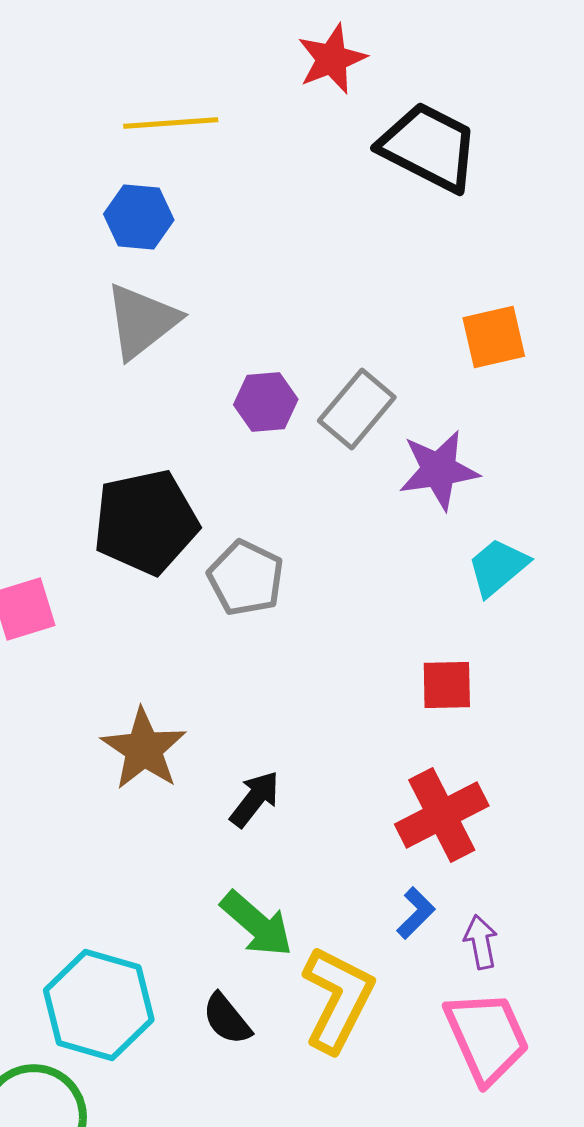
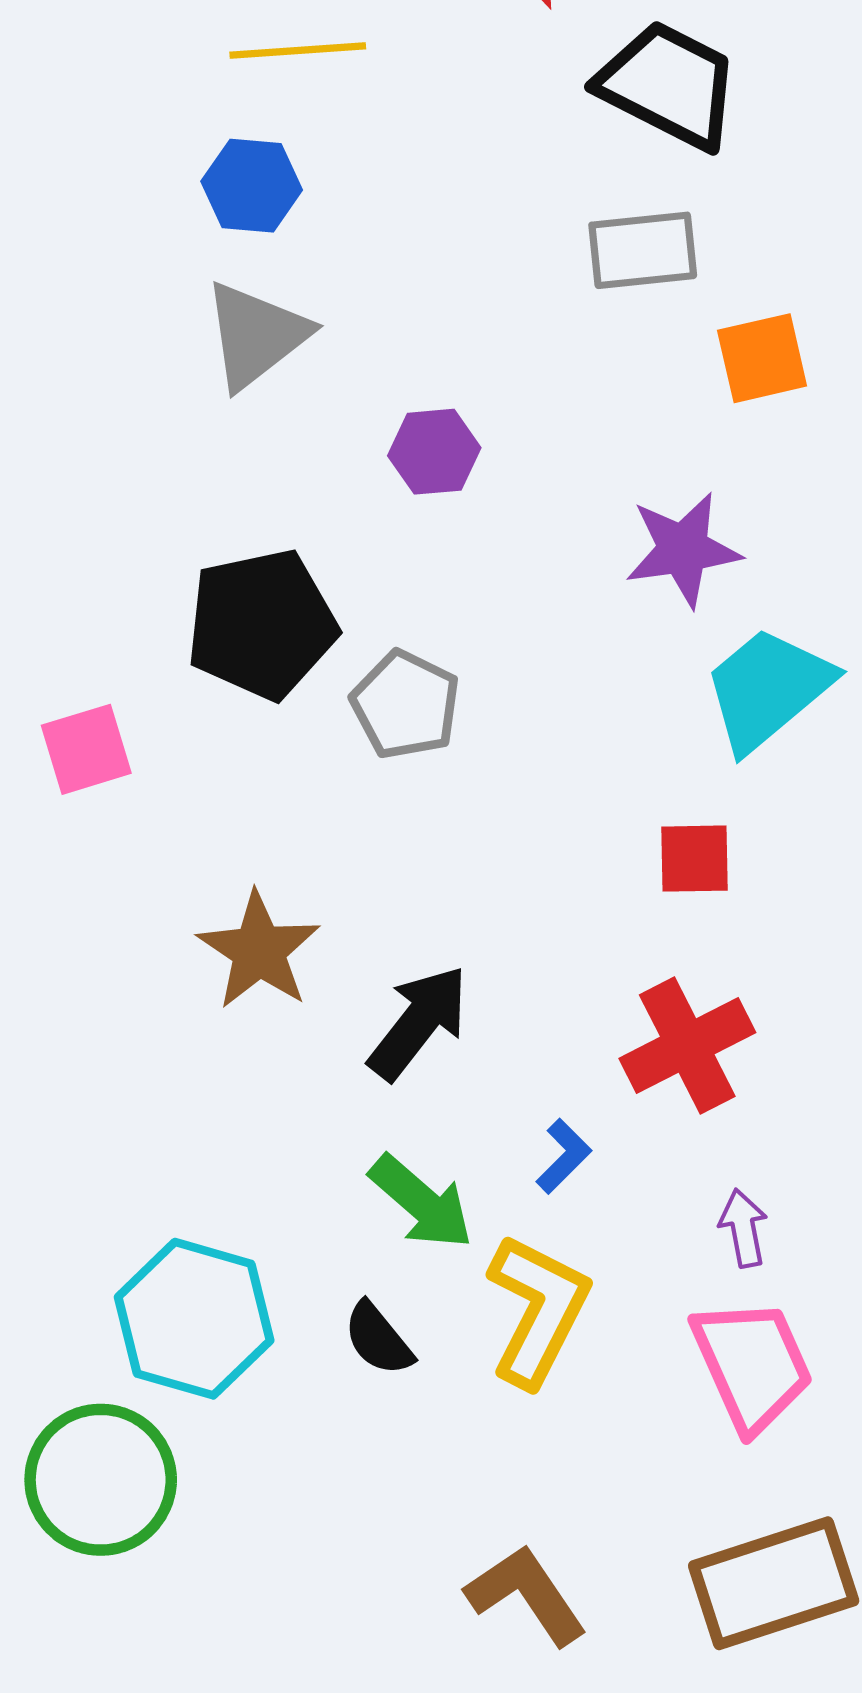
gray rectangle: (357, 409) -> (643, 250), moved, turned 44
cyan trapezoid: (498, 567) -> (768, 689), size x1.5
black arrow: (255, 799) -> (418, 1022), size x1.4
blue L-shape: (416, 913) -> (564, 1156), moved

